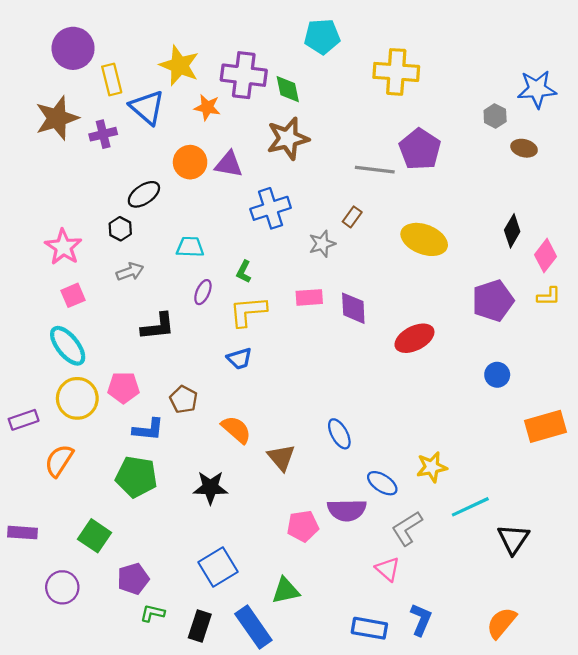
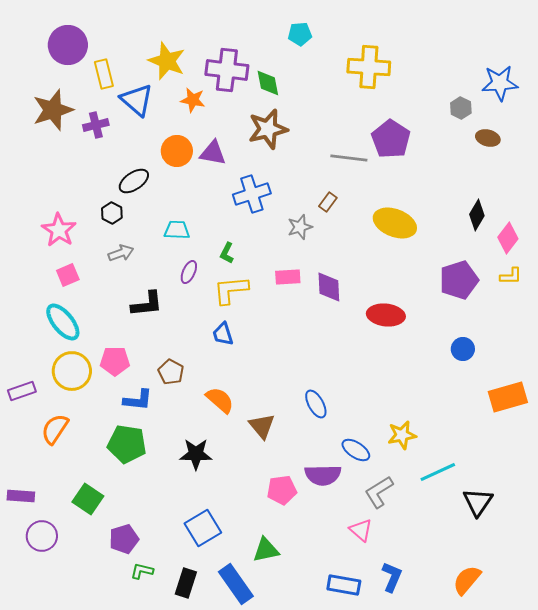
cyan pentagon: (322, 37) -> (300, 34), size x0.7
red ellipse: (414, 338) -> (386, 315), turned 33
blue trapezoid: (239, 359) -> (223, 334), turned 90
purple circle: (62, 587) -> (42, 536), moved

